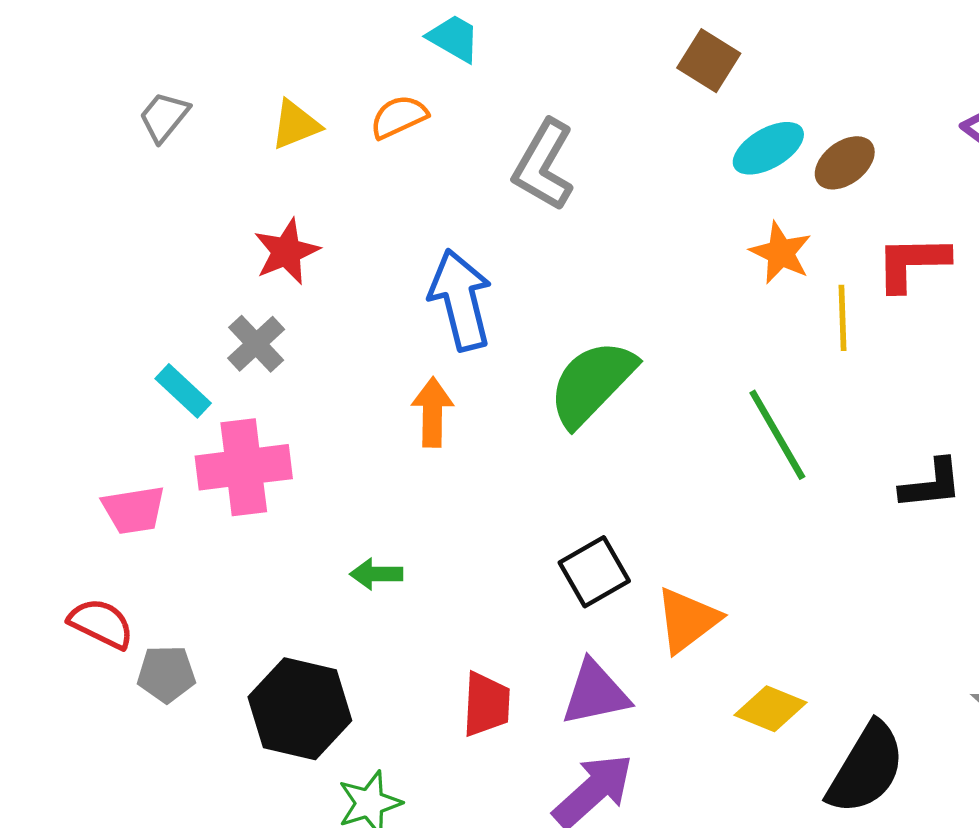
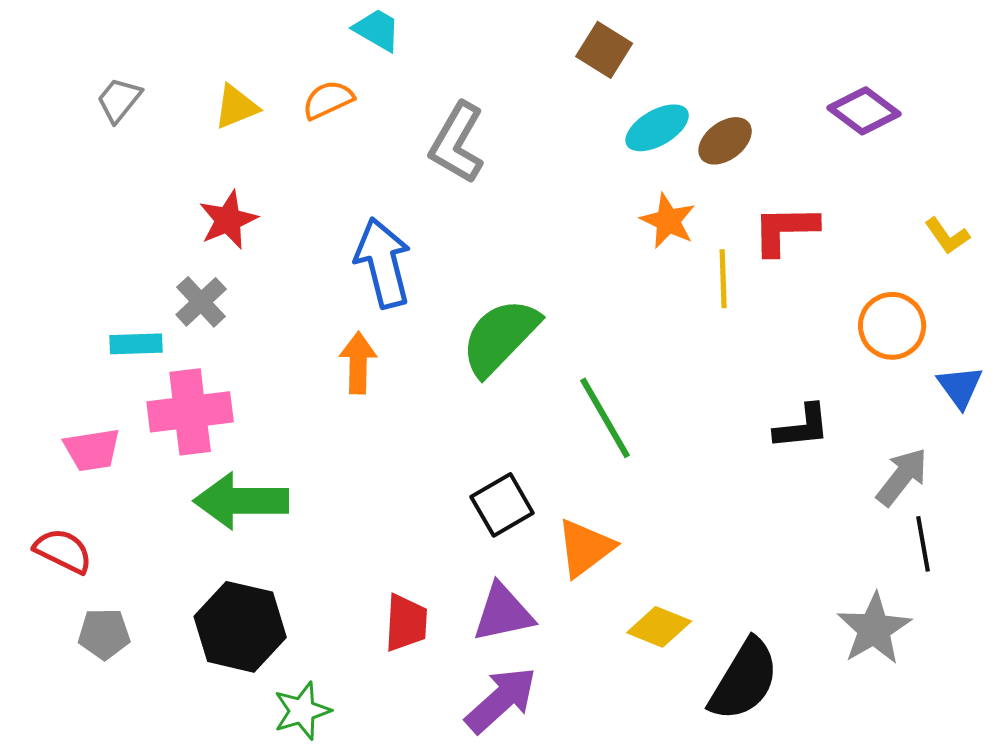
cyan rectangle: (183, 391) -> (136, 344), turned -45
green line: (777, 435) -> (605, 418), moved
green arrow: (376, 574) -> (241, 501), moved, size x2.0
gray pentagon: (166, 674) -> (104, 634), moved

